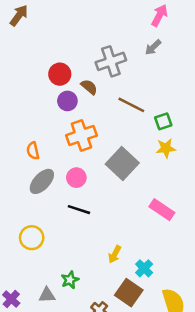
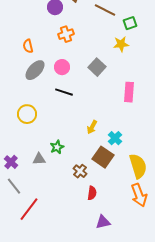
orange cross: (81, 135) -> (66, 34), size x0.7
yellow star: (166, 148) -> (121, 44), moved
gray square: (122, 164) -> (97, 67), moved, size x0.7
pink rectangle: (162, 210) -> (129, 92), turned 60

